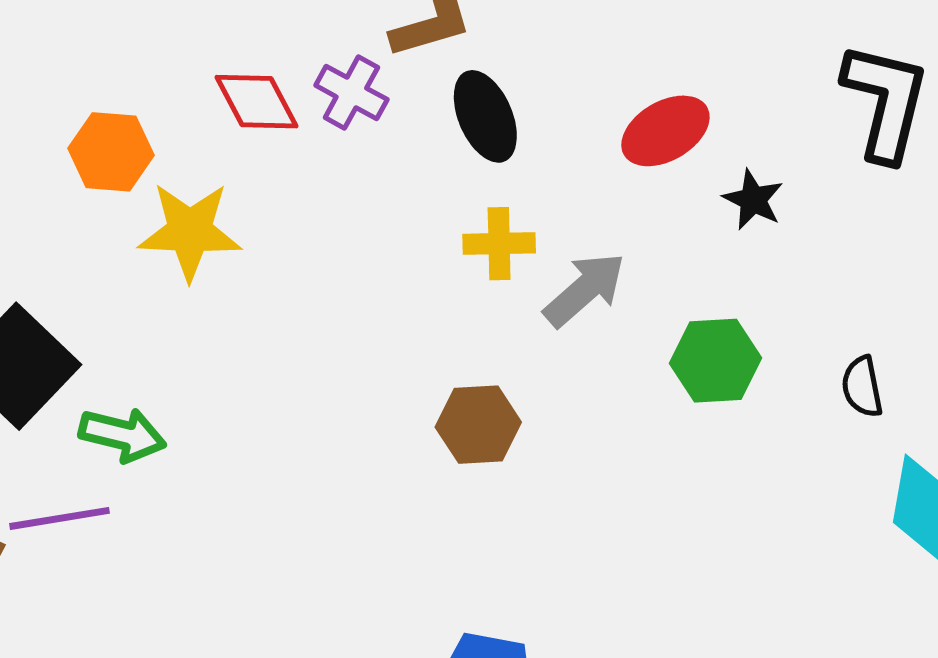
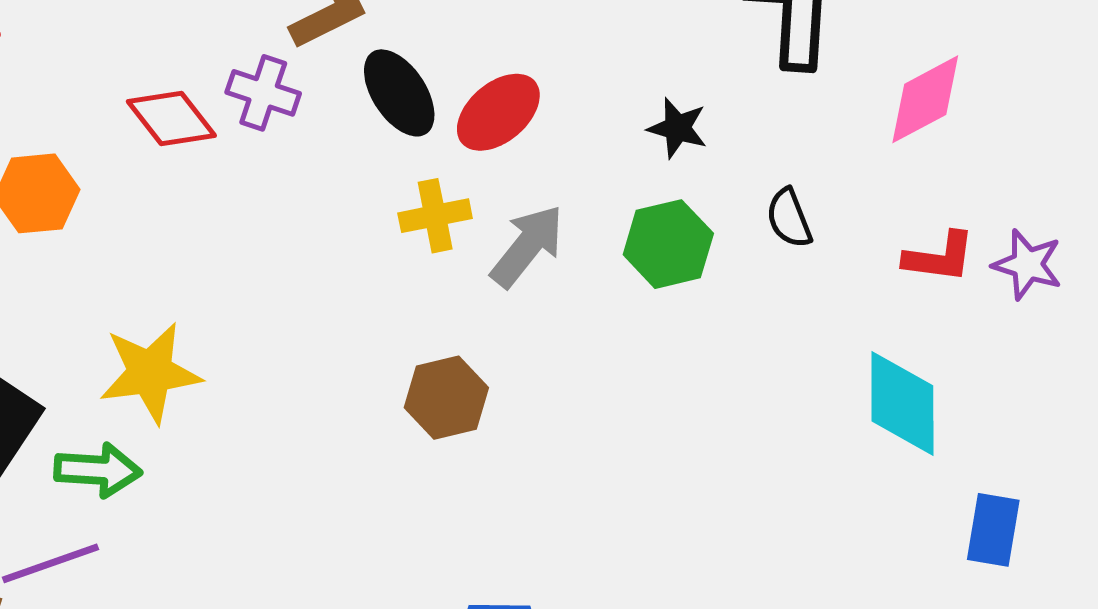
red ellipse: (665, 131) -> (498, 112), moved
yellow star: (190, 231) -> (150, 373), moved
green hexagon: (715, 361) -> (668, 244), moved
black semicircle: (862, 387) -> (789, 218), moved

